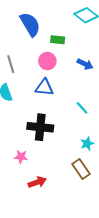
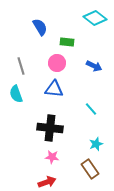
blue semicircle: (30, 24) -> (40, 27), size x0.7
pink star: (21, 157) -> (52, 157), moved

